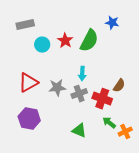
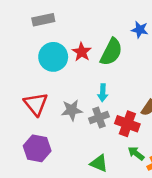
gray rectangle: (25, 25) -> (43, 20), moved
cyan circle: (42, 45) -> (53, 57), size x1.5
red triangle: (28, 83) -> (36, 104), turned -40

